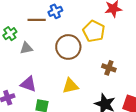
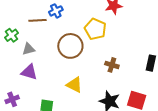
purple triangle: (28, 84) -> (29, 72), moved
yellow triangle: (70, 86) -> (74, 85), turned 42

